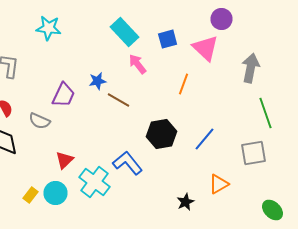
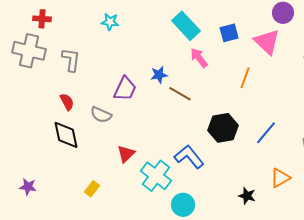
cyan star: (48, 28) -> (110, 22), size x0.7
cyan circle: (56, 193) -> (183, 205), moved
black star: (186, 202) -> (247, 196), turned -30

